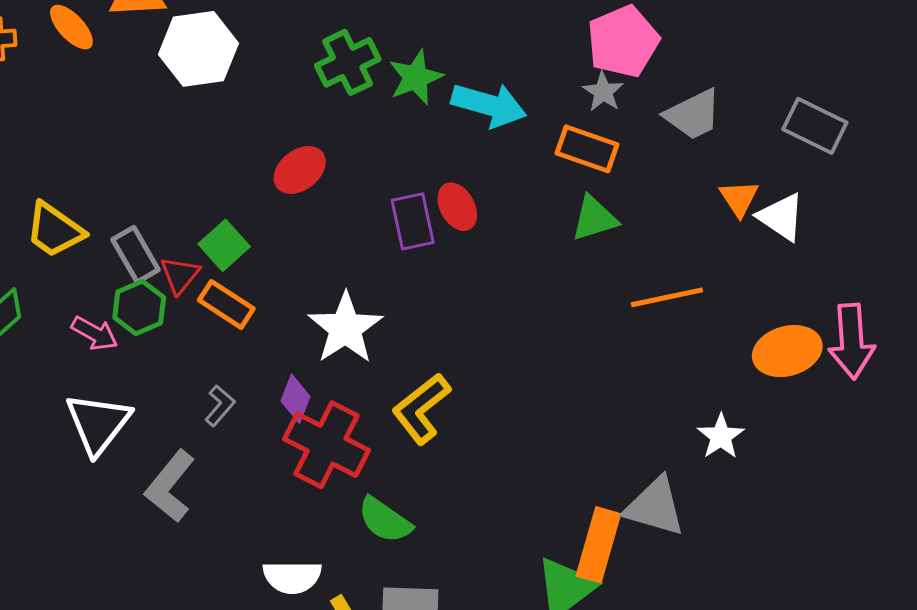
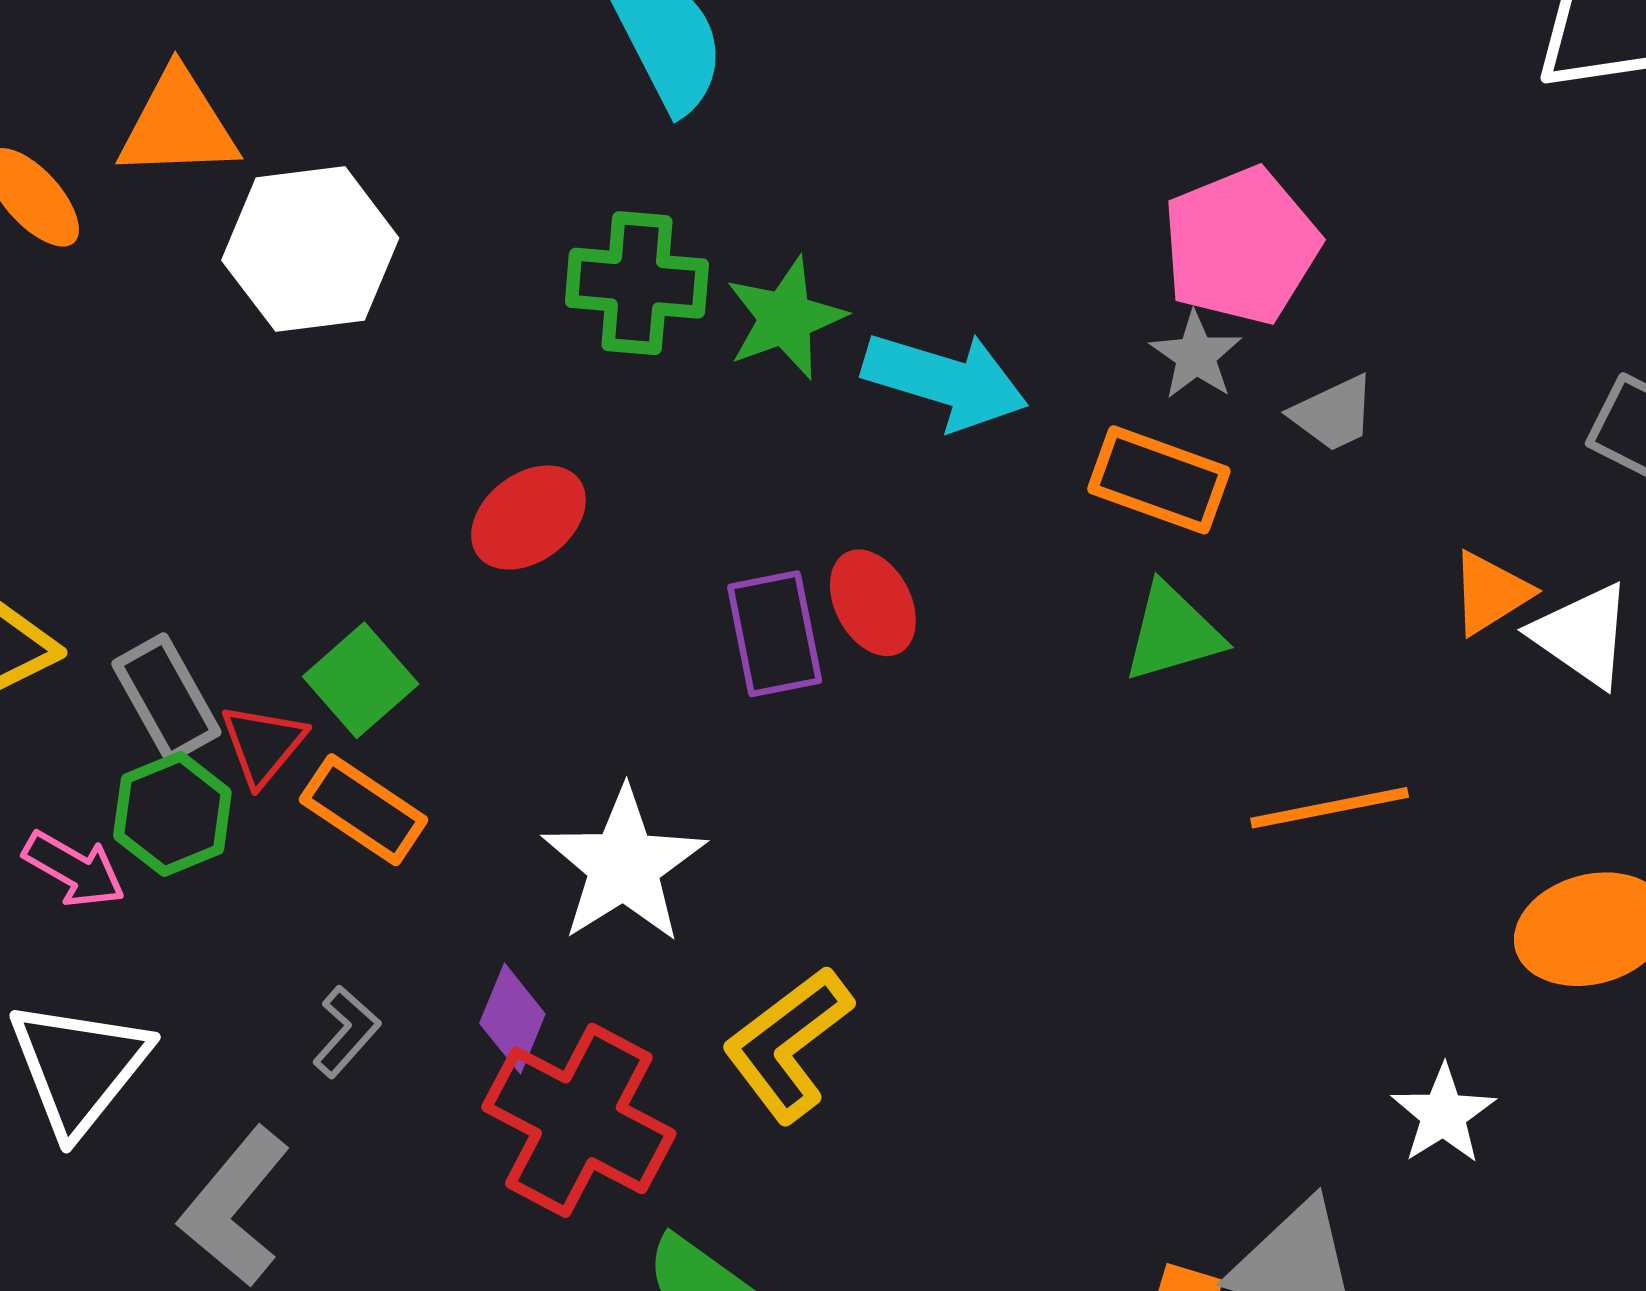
green cross: (348, 62) -> (637, 283), turned 30
gray trapezoid: (693, 115) -> (1333, 413), moved, size x0.7
orange triangle: (739, 198) -> (1490, 593), turned 30

